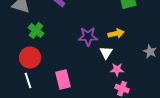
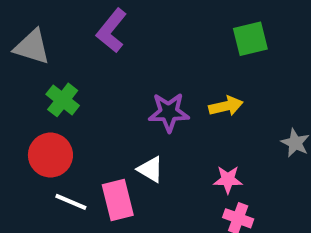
white triangle: (106, 53) -> (150, 169), moved, turned -32
white line: (28, 81) -> (71, 202), moved, turned -49

